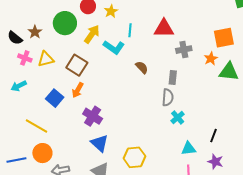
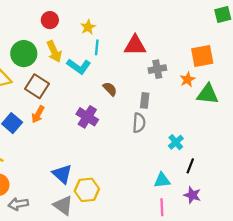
yellow star: (111, 11) -> (88, 27), moved
green circle: (65, 23) -> (24, 54), moved
yellow arrow: (92, 34) -> (54, 52), turned 120
purple cross: (93, 116) -> (87, 117), moved
cyan cross: (178, 117) -> (176, 142), moved
yellow hexagon: (134, 157) -> (87, 190), moved

